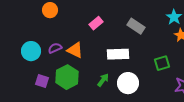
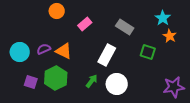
orange circle: (50, 10) -> (57, 11), moved
white rectangle: (118, 54) -> (107, 55), turned -60
green square: (162, 63) -> (148, 52), moved, turned 35

